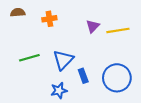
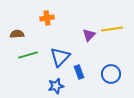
brown semicircle: (18, 12) -> (17, 34), moved
purple triangle: (93, 26) -> (89, 35), moved
blue circle: (117, 78) -> (111, 74), size x0.7

